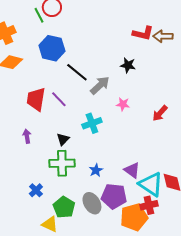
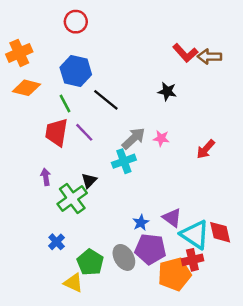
green line: (39, 15) -> (65, 103), moved
red L-shape: (143, 33) -> (185, 53), turned 35
gray arrow: (100, 85) -> (134, 138), moved
green cross: (62, 163) -> (72, 198), moved, turned -35
blue star: (96, 170) -> (141, 223), moved

